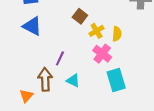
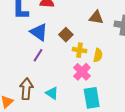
blue triangle: (32, 26) -> (39, 32), moved
yellow cross: (97, 31) -> (80, 50), turned 32
purple line: (60, 58) -> (38, 55), moved

